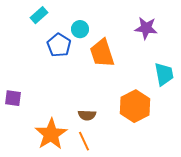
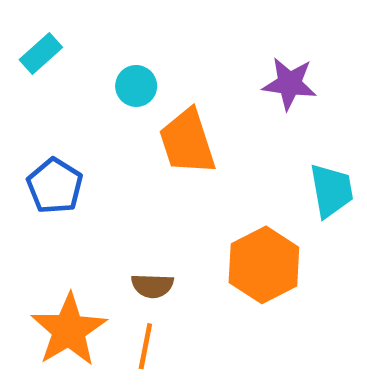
blue pentagon: (59, 45) -> (55, 186), moved
orange line: (84, 141) -> (145, 346), turned 36

